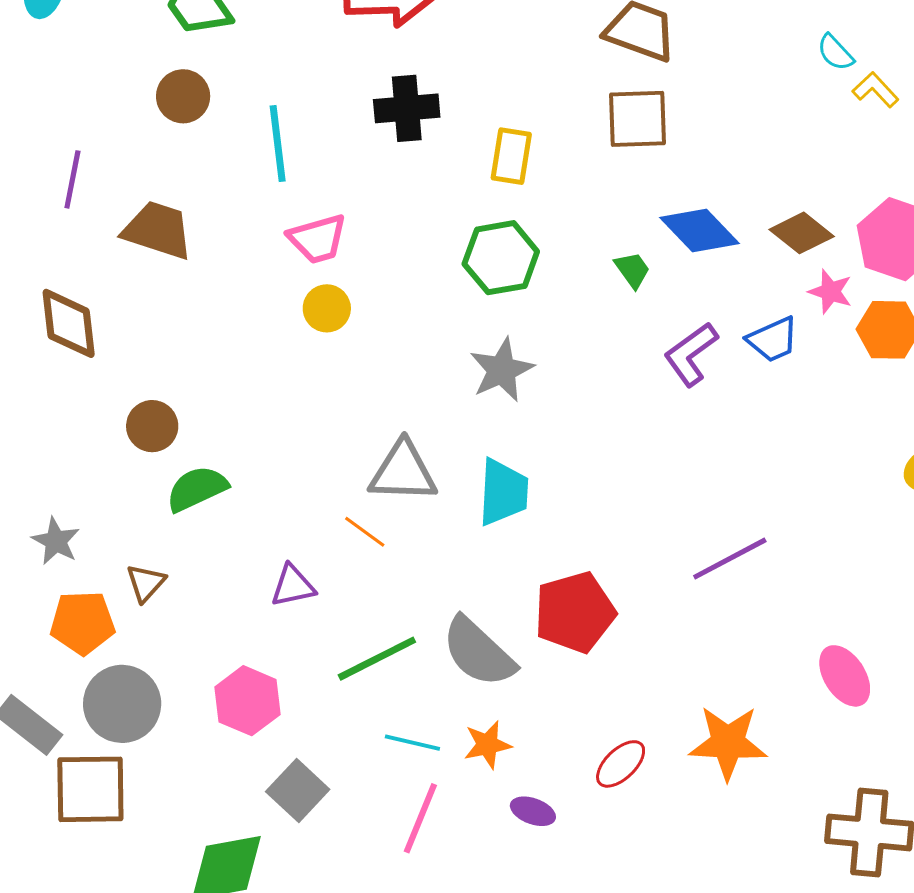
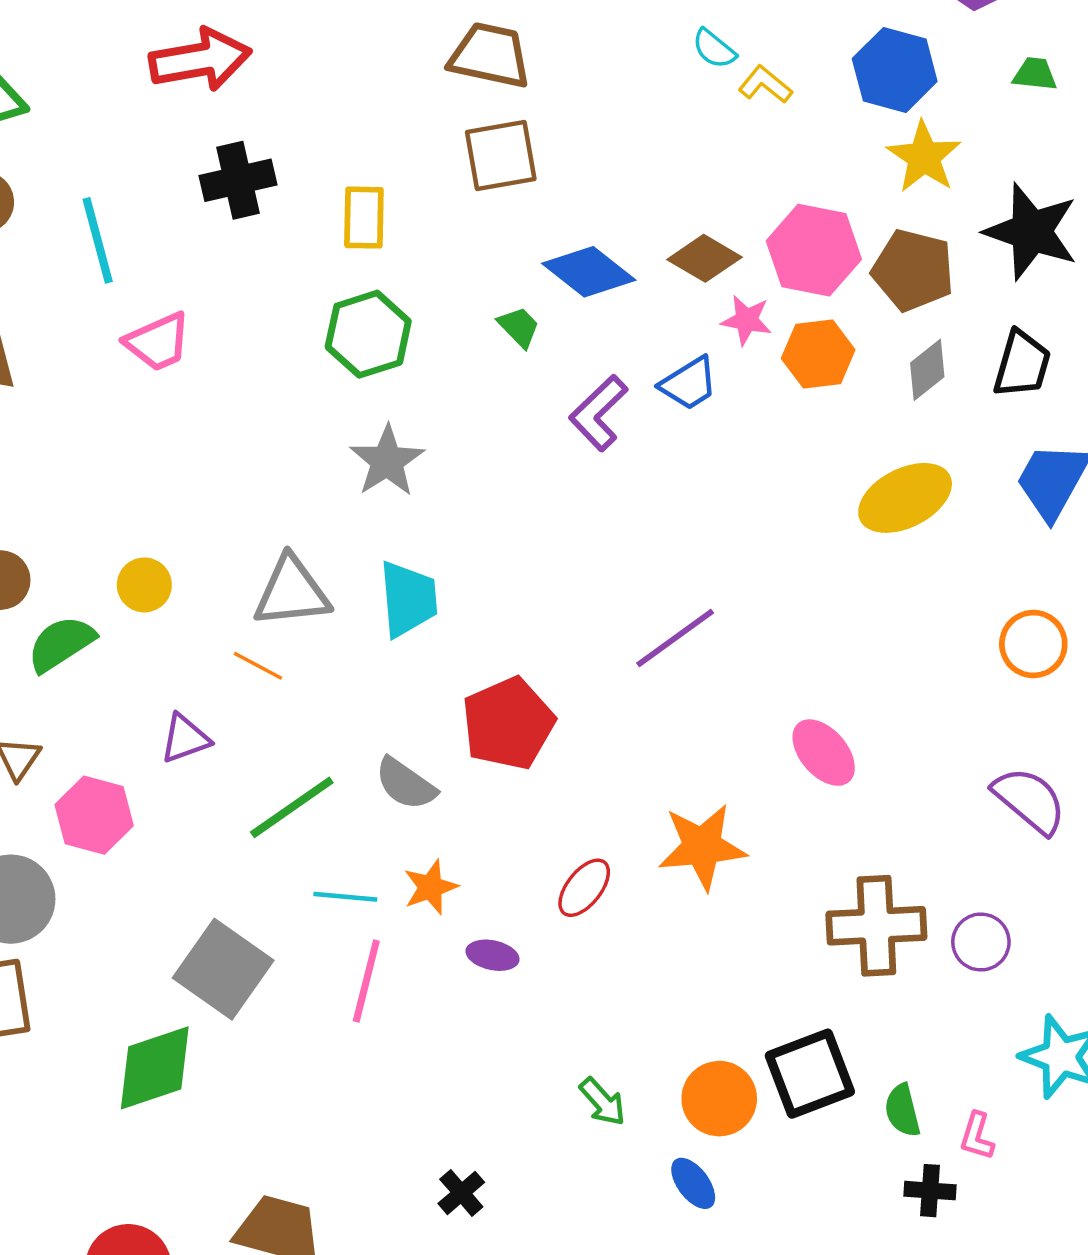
yellow circle: (327, 308) -> (144, 585), moved
gray semicircle: (478, 652) -> (406, 784), size x0.7
pink hexagon: (247, 701) -> (94, 815), moved
gray square: (298, 791) -> (223, 969), size x1.4

